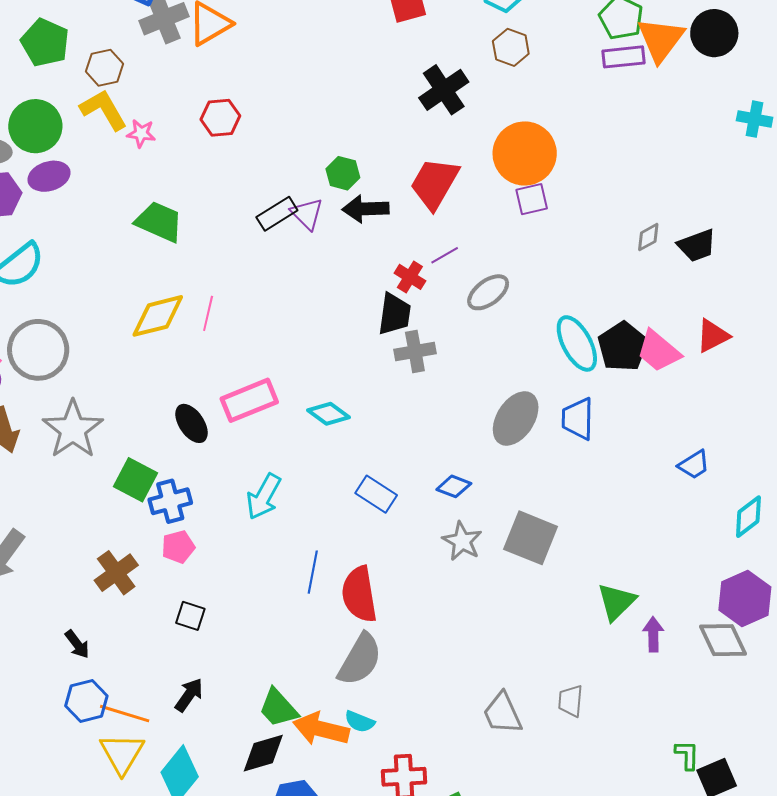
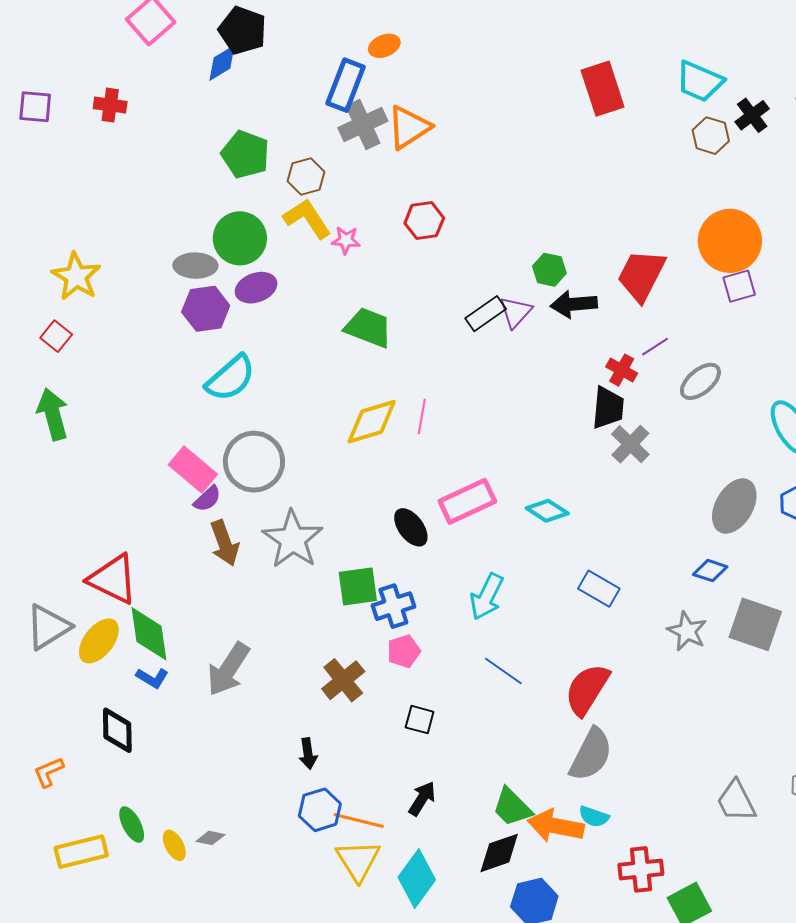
black cross: (444, 90) -> (752, 115), moved, size x0.7
purple triangle: (307, 214) -> (516, 312), turned 30
gray cross: (415, 351) -> (630, 444), turned -33
green square: (136, 480) -> (358, 586), turned -33
blue diamond: (454, 486) -> (710, 571), moved
blue line: (313, 572) -> (503, 671), moved, turned -63
red semicircle: (359, 594) -> (587, 689), turned 44
black arrow: (77, 644) -> (308, 754), turned 32

